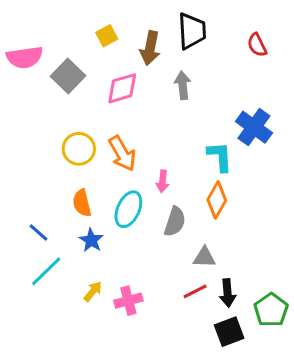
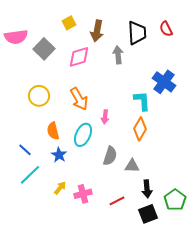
black trapezoid: (192, 31) -> (137, 33), moved
yellow circle: (79, 149) -> (39, 96), moved
gray semicircle: (175, 222) -> (110, 156), moved
red line: (195, 291) -> (117, 201), moved

